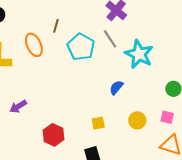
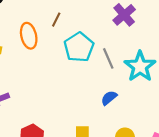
gray line: (110, 39) -> (108, 58), moved

